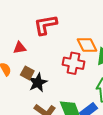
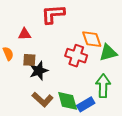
brown square: (27, 73) -> (29, 60), turned -32

